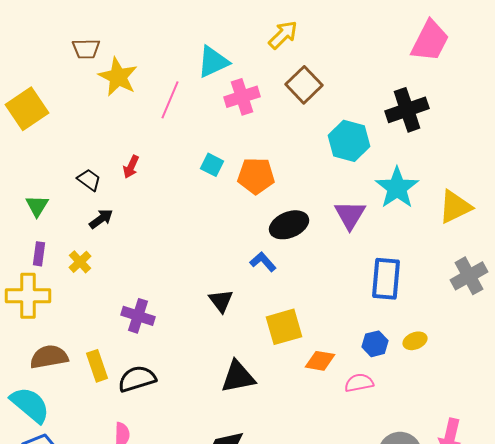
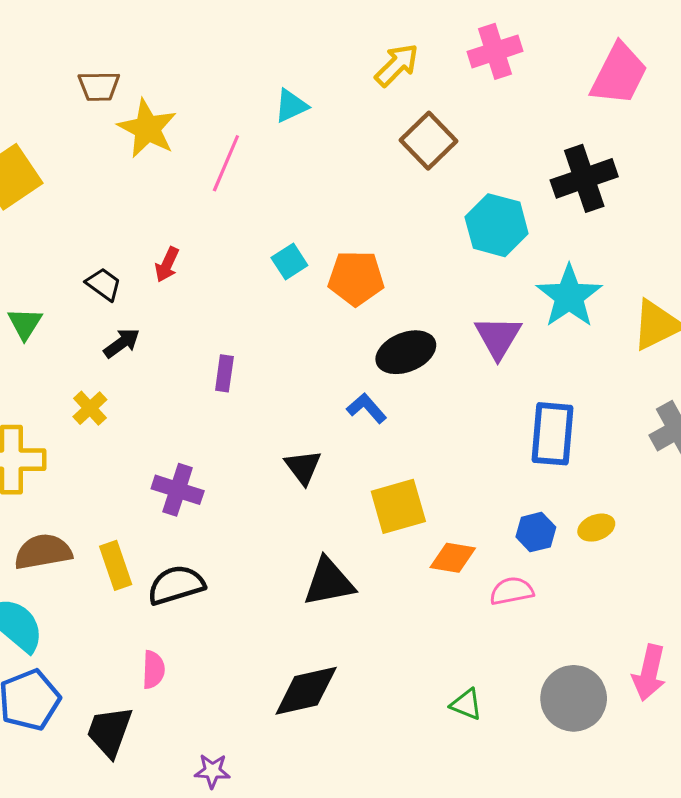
cyan triangle: (213, 62) -> (291, 106), size x0.7
pink cross: (242, 97) -> (495, 51), moved
cyan square: (212, 165) -> (289, 262), turned 30
purple rectangle: (39, 254) -> (224, 373), moved

